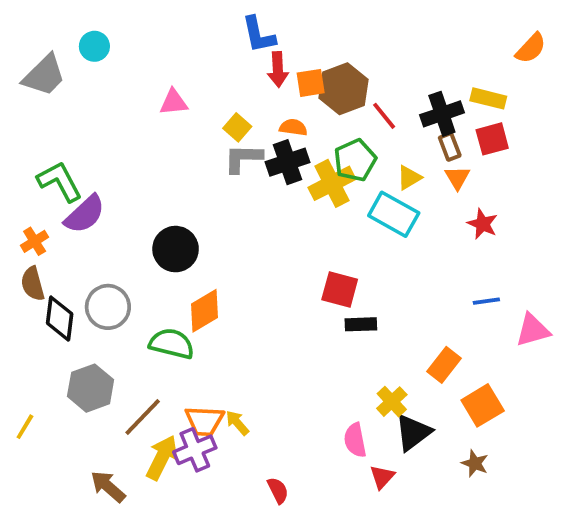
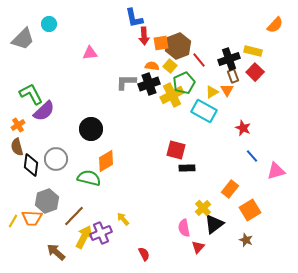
yellow square: (237, 127) -> (170, 66), moved
red square: (492, 139) -> (255, 72), turned -30
orange triangle: (457, 178) -> (227, 90), moved
red star: (483, 224) -> (243, 128), moved
blue line: (486, 301) -> (252, 156), turned 56
orange trapezoid: (204, 421) -> (32, 218), moved

